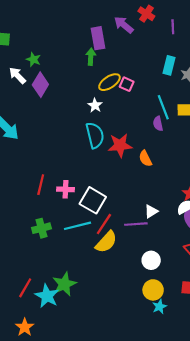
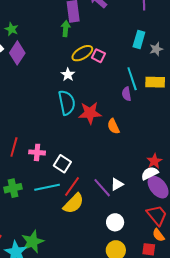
white square: (93, 200) -> (62, 164), size x0.7
white triangle: (151, 211) -> (117, 184), moved
purple line: (136, 224) -> (102, 188), turned 50

